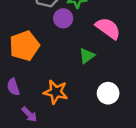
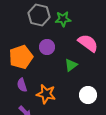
purple circle: (63, 18) -> (47, 47), moved
purple semicircle: (13, 87) -> (22, 85), moved

